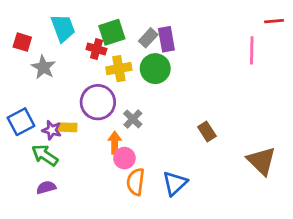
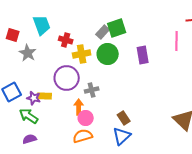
green square: (112, 32) -> (117, 28), moved
purple rectangle: (166, 39) -> (143, 55), moved
gray cross: (133, 119) -> (92, 90), turned 32
brown rectangle: (207, 132) -> (124, 118), moved
orange semicircle: (136, 182) -> (83, 136), moved, turned 66

